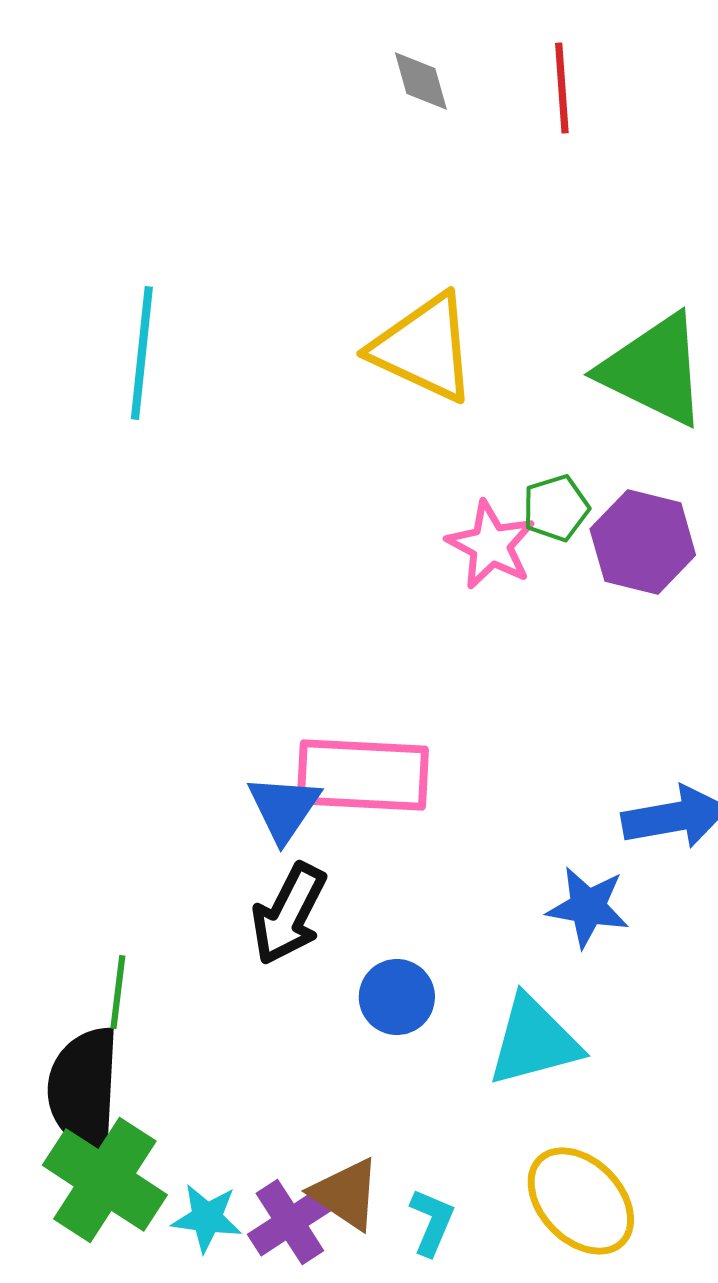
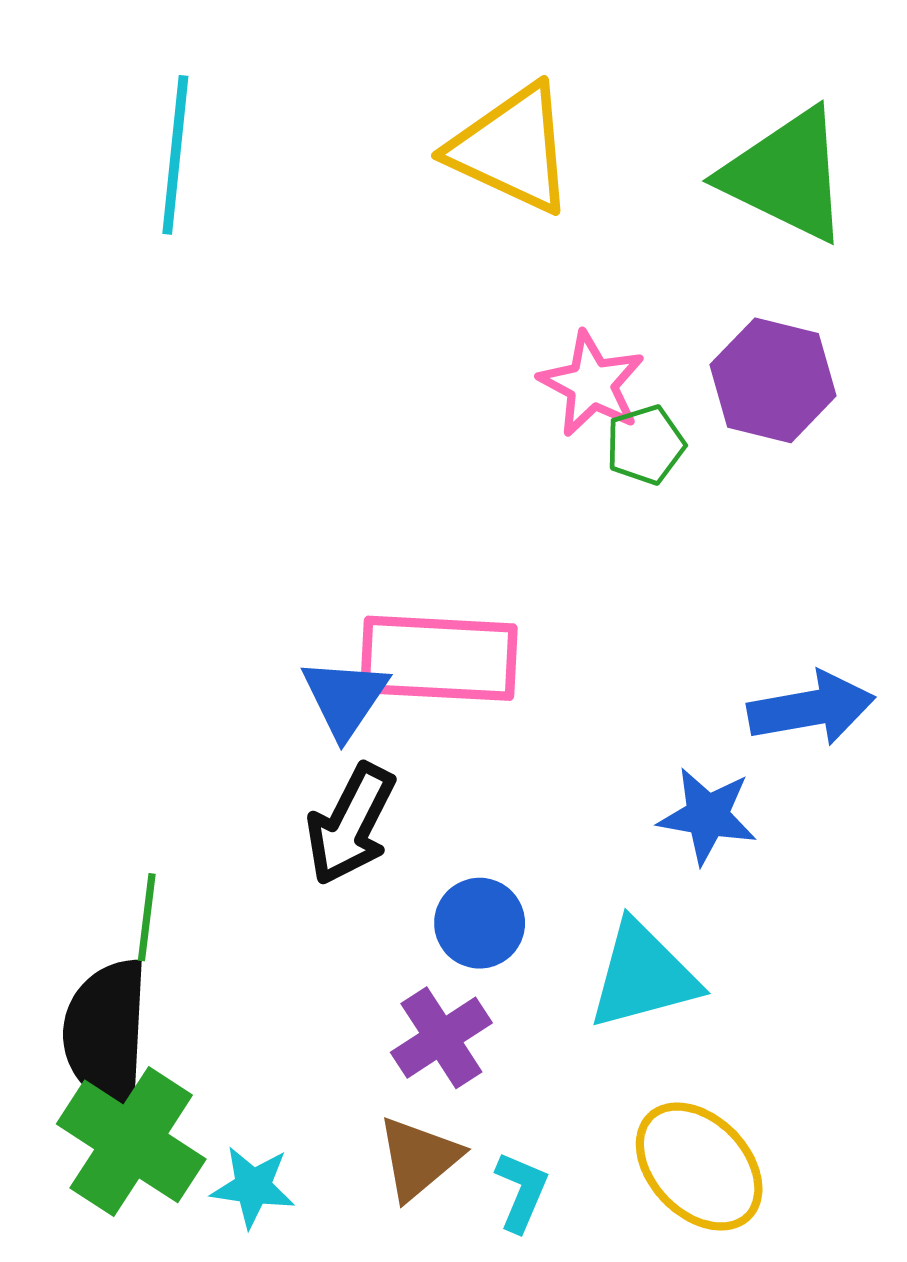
green pentagon: (556, 508) -> (645, 445), moved
brown triangle: (346, 1194) -> (419, 1158), turned 46
purple cross: (290, 1222) -> (441, 1038), moved

